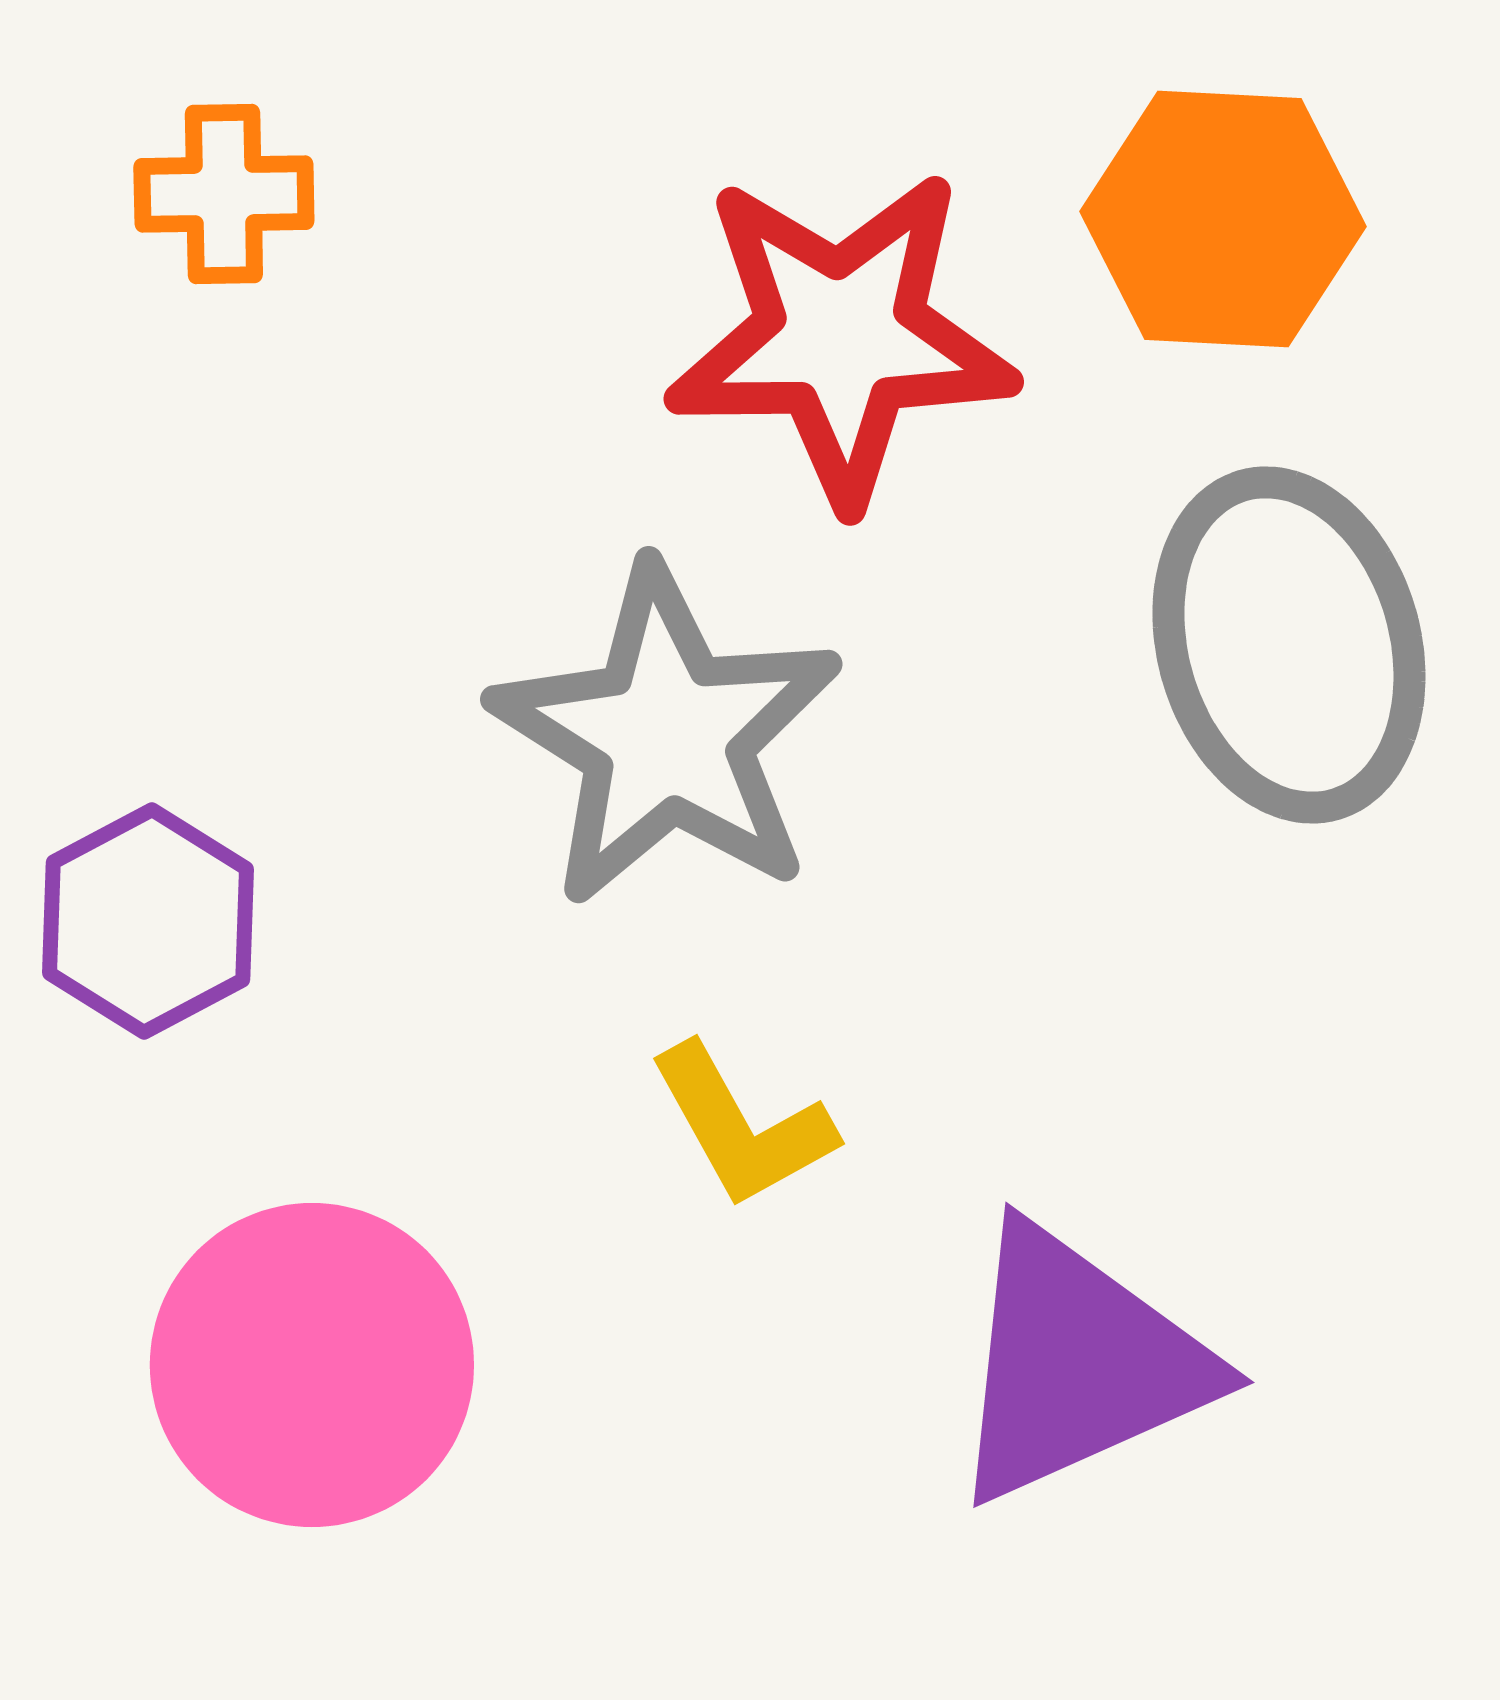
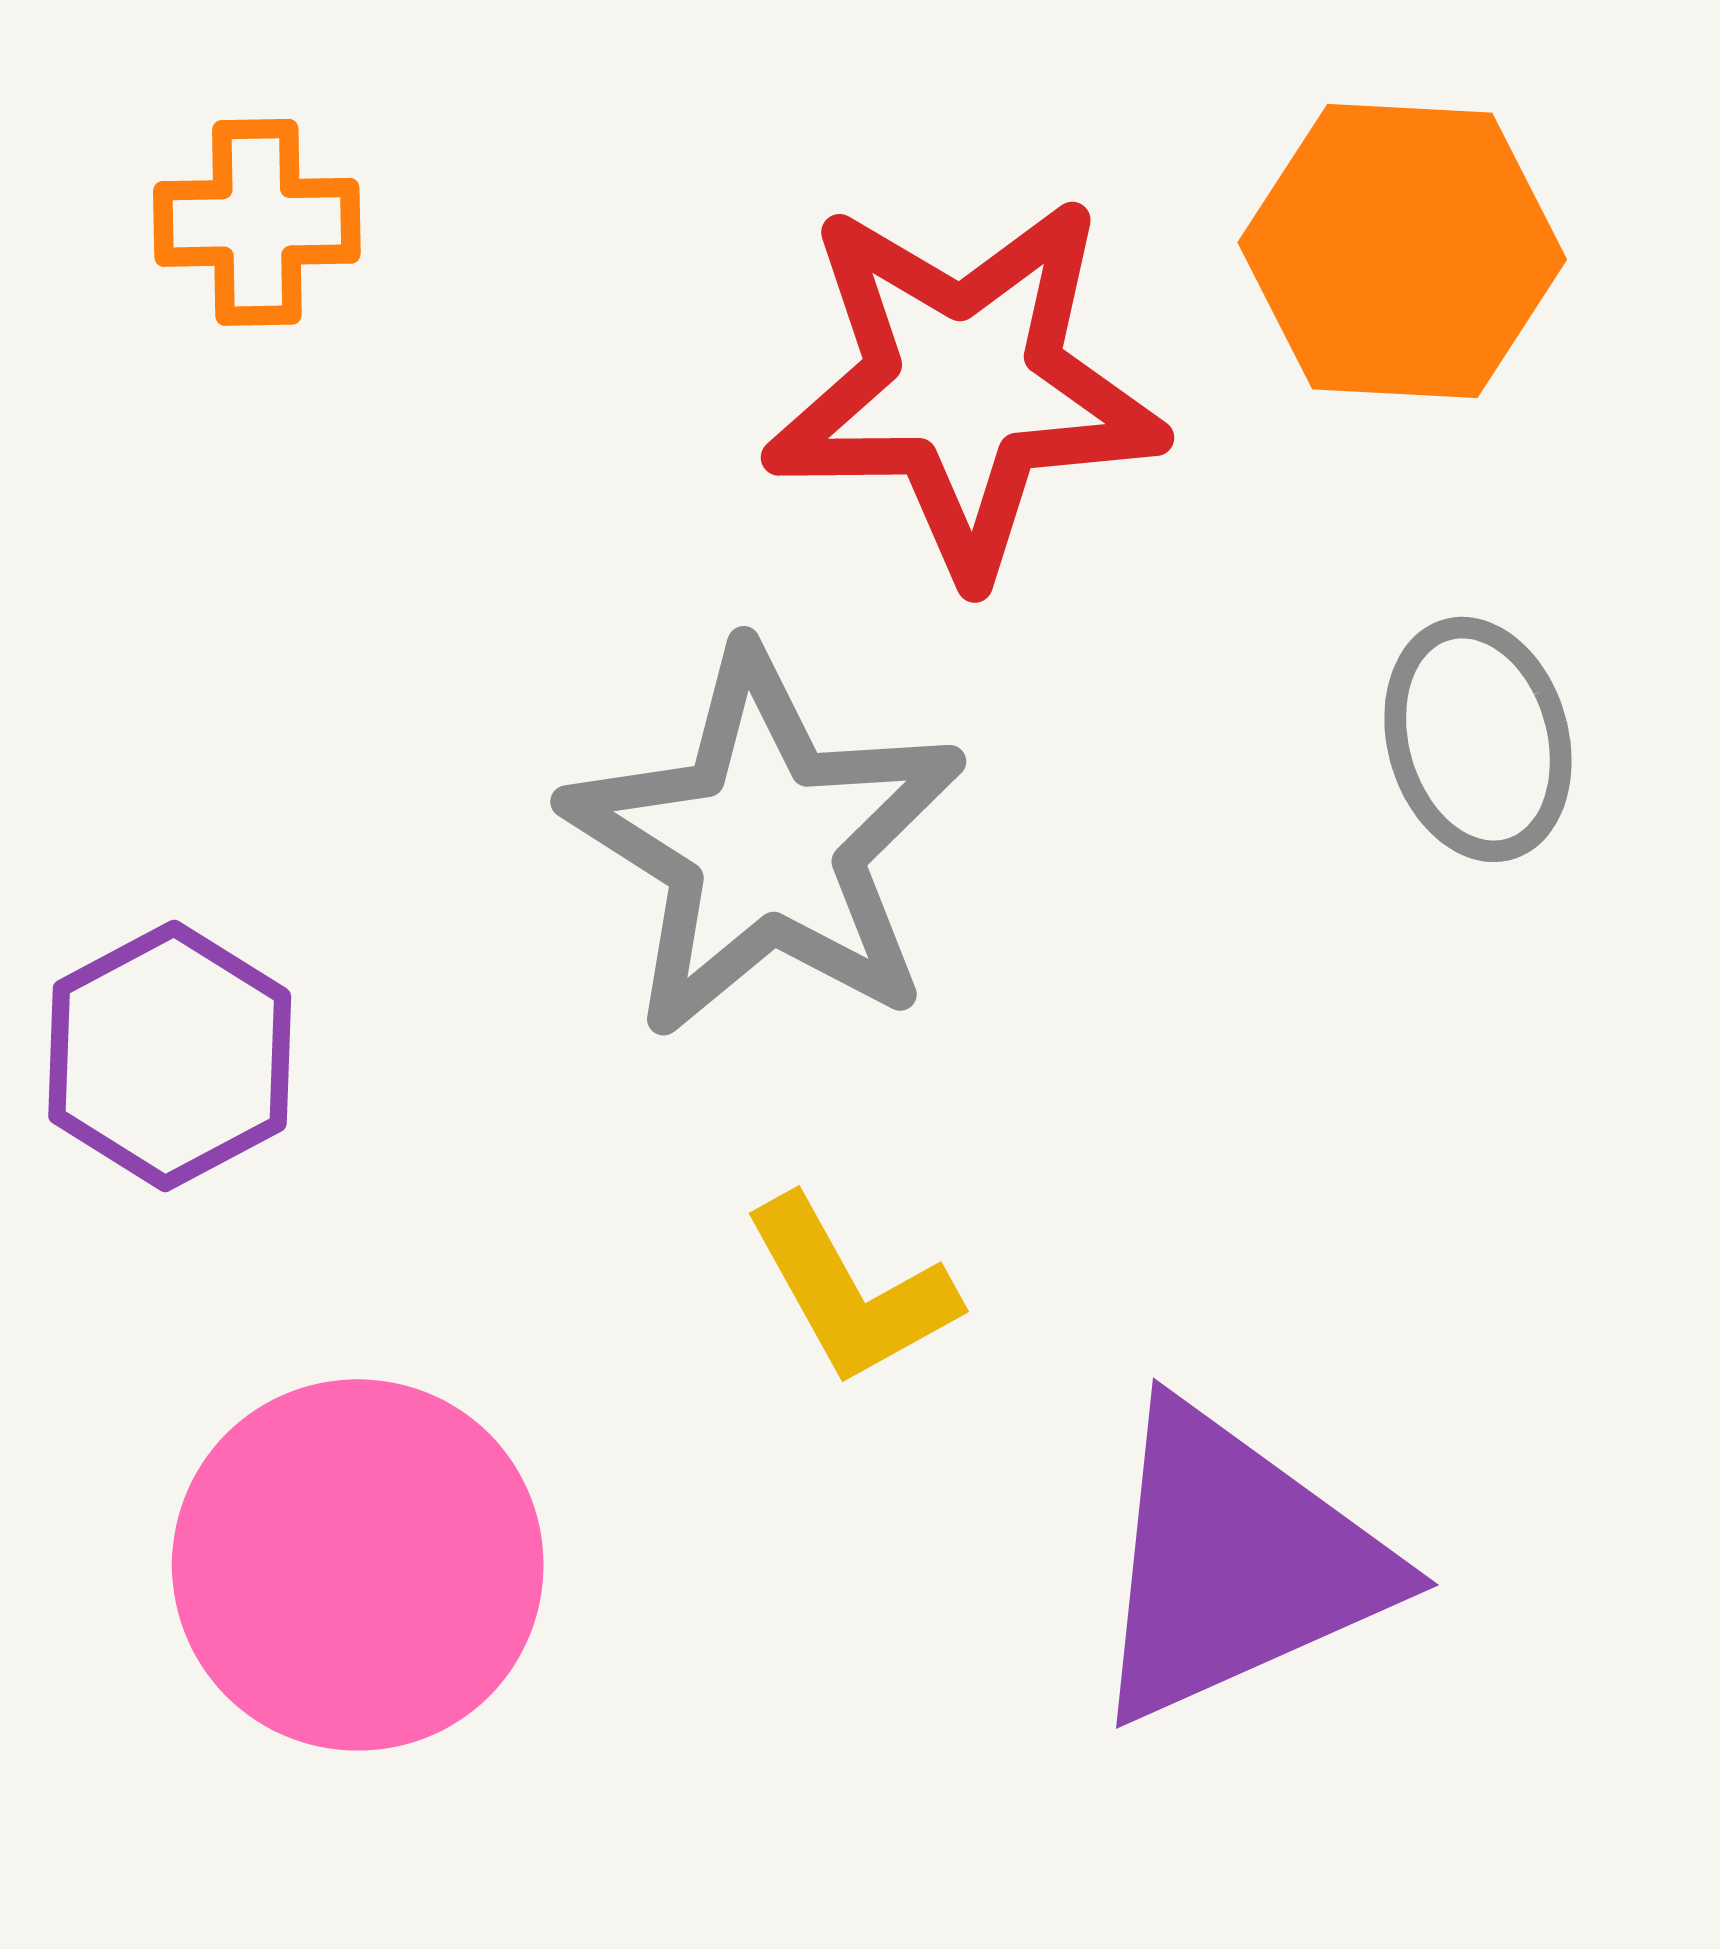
gray ellipse: (1289, 645) -> (1478, 739), size x0.6

